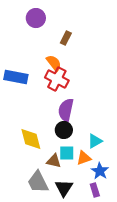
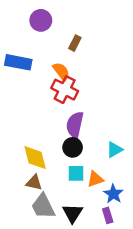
blue rectangle: (16, 77) -> (18, 62), moved
cyan triangle: (95, 141) -> (115, 150), moved
brown triangle: (54, 161) -> (34, 183), moved

